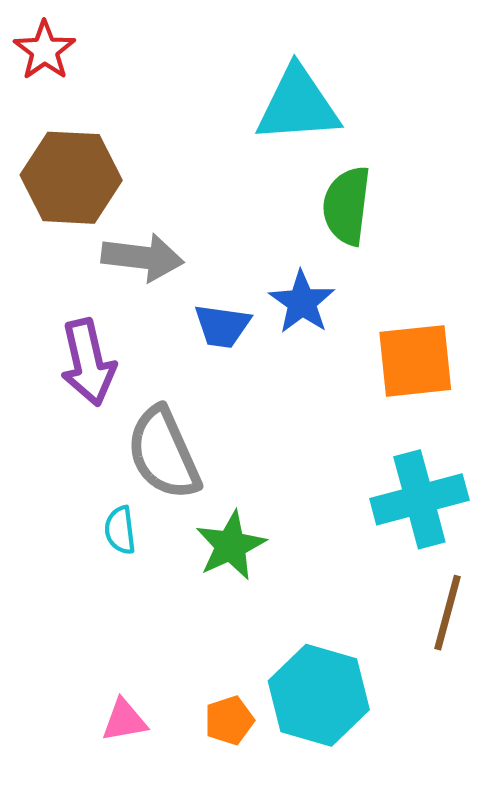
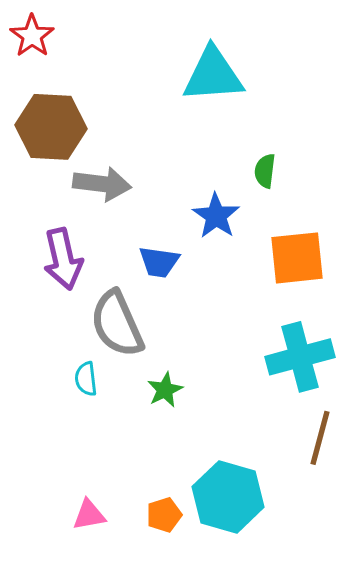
green semicircle: (347, 206) -> (265, 171), moved, size x0.6
blue trapezoid: (222, 326) -> (159, 262), moved
green star: (231, 546) -> (165, 390), size x0.7

